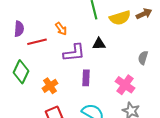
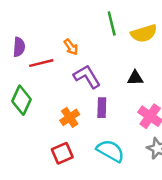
black triangle: (99, 44) -> (135, 78), moved
purple L-shape: (74, 53) -> (87, 77), turned -115
orange cross: (50, 86) -> (70, 117), moved

